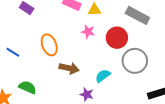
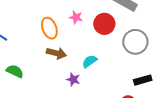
orange ellipse: (49, 45) -> (49, 28), moved
gray circle: (135, 61) -> (135, 42), moved

